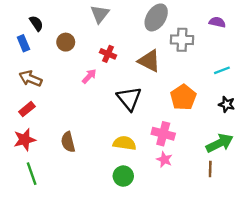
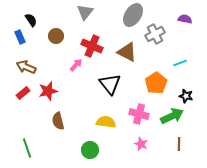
gray cross: (182, 40) -> (155, 34), turned -30
red cross: (108, 54) -> (92, 46), size x1.5
cyan line: (222, 70) -> (180, 63), moved
black star: (227, 104) -> (186, 96), moved
red star: (25, 140) -> (48, 91), moved
green arrow: (220, 143) -> (172, 116), moved
pink star: (164, 160) -> (141, 144), moved
green circle: (123, 176) -> (90, 150), moved

